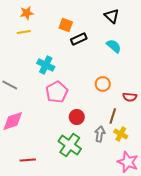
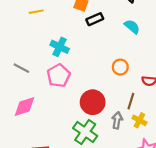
pink pentagon: (57, 92) -> (59, 76), moved
red circle: (77, 117) -> (93, 102), size x1.5

